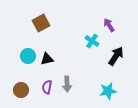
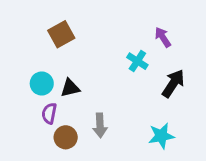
purple semicircle: (47, 87) -> (49, 113), moved
brown circle: (21, 90) -> (66, 137), moved

